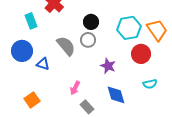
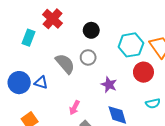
cyan rectangle: (31, 21) -> (29, 38), turned 42
black circle: (91, 22) -> (91, 30), moved
blue circle: (22, 51) -> (19, 83), moved

